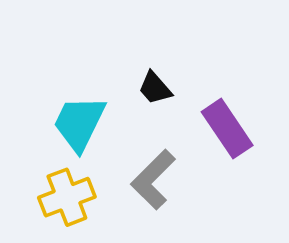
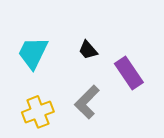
cyan trapezoid: (79, 123) -> (33, 53), moved

